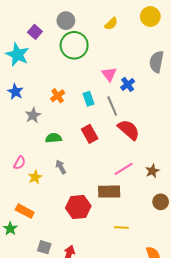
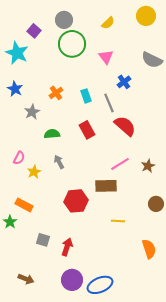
gray semicircle: (156, 62) -> (152, 60), turned -75
pink triangle: (109, 74) -> (106, 57), moved
brown circle: (161, 202) -> (156, 204), moved

